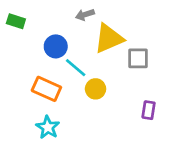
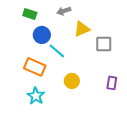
green rectangle: (16, 21) -> (30, 14), moved
yellow triangle: (109, 38) -> (82, 29), size x0.7
yellow circle: (96, 89) -> (72, 81), moved

